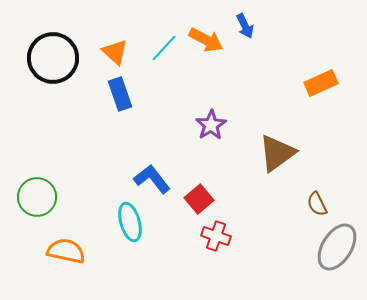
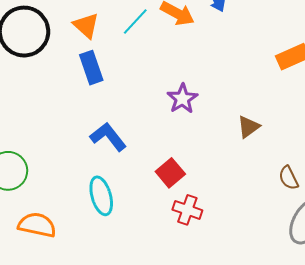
brown triangle: (277, 153) -> (248, 127), size x0.6
blue L-shape: (152, 179) -> (108, 137), moved

